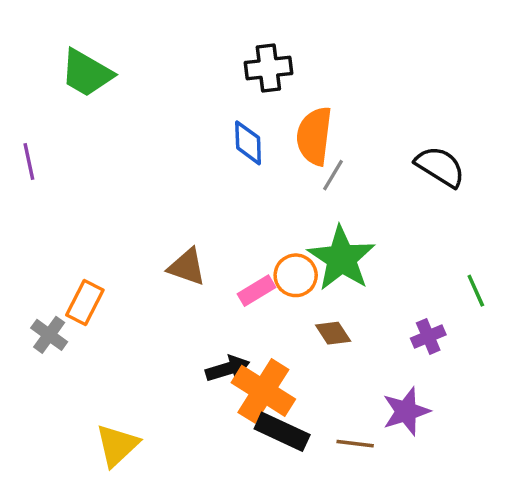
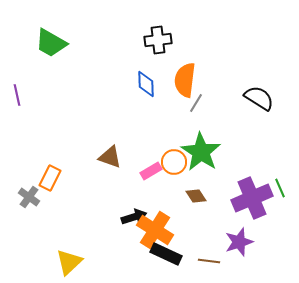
green line: (476, 291) -> (280, 188), moved
purple cross: (428, 337) -> (252, 198), size x2.0

